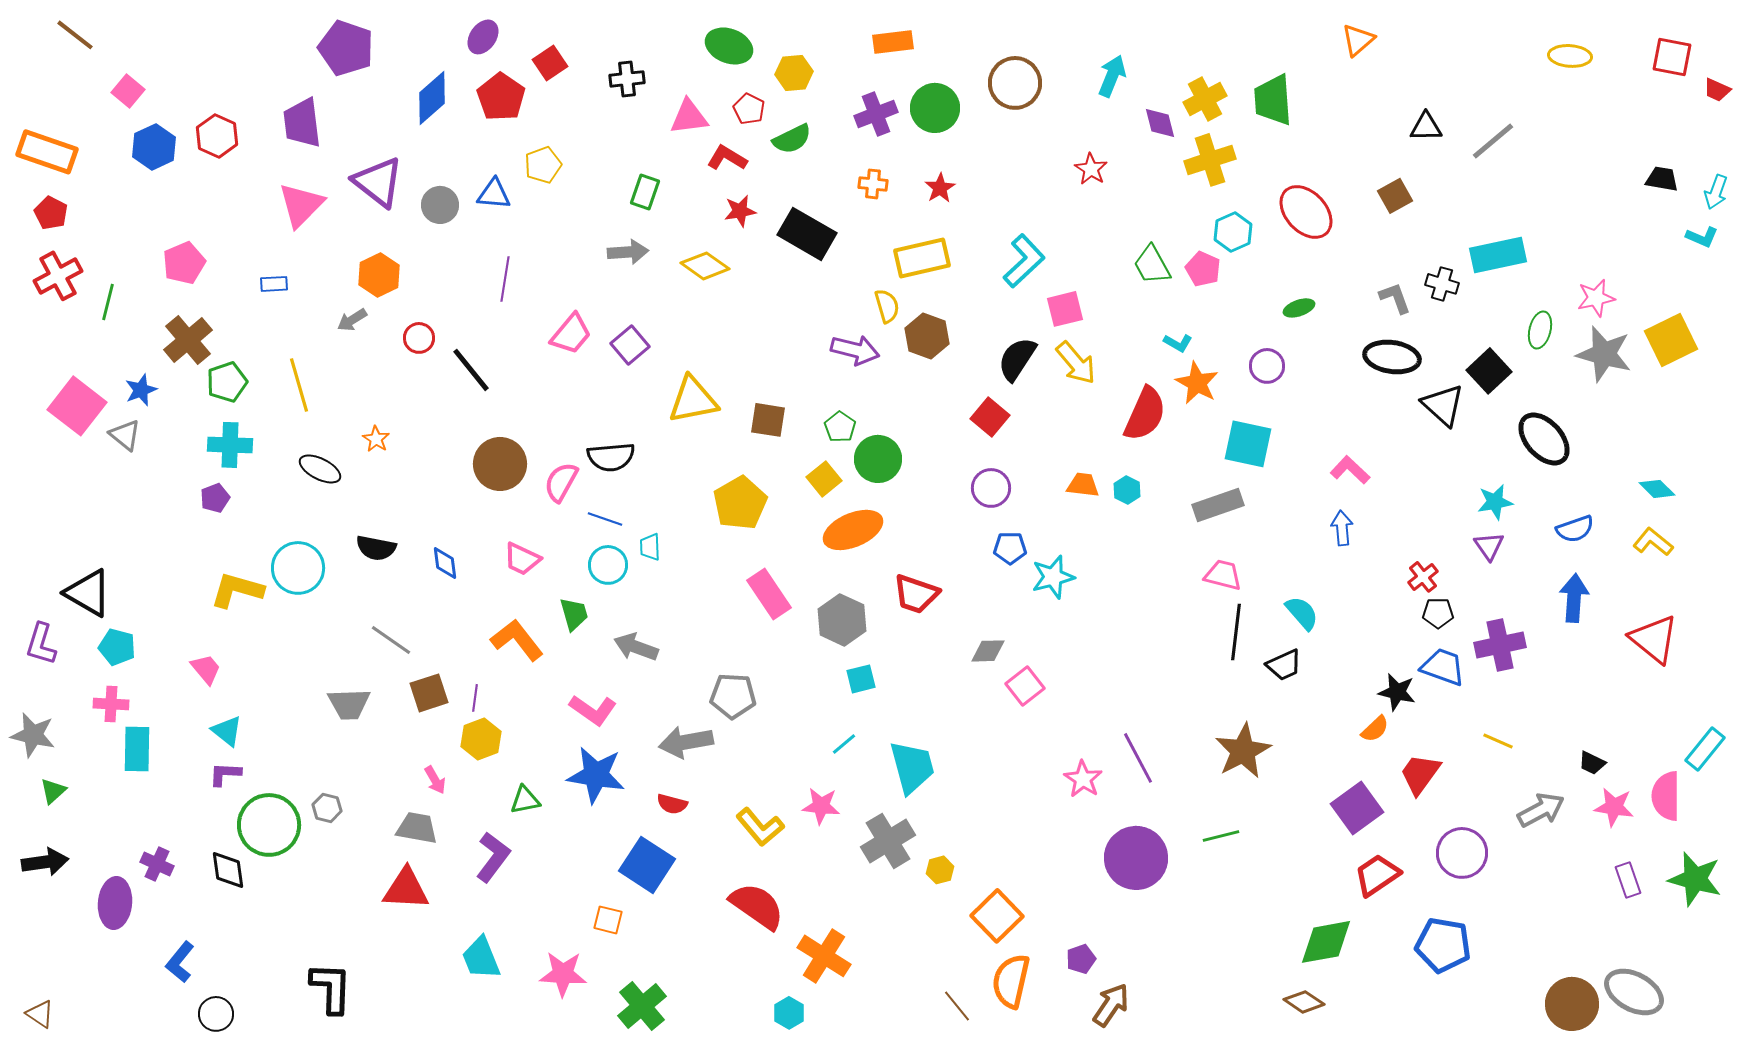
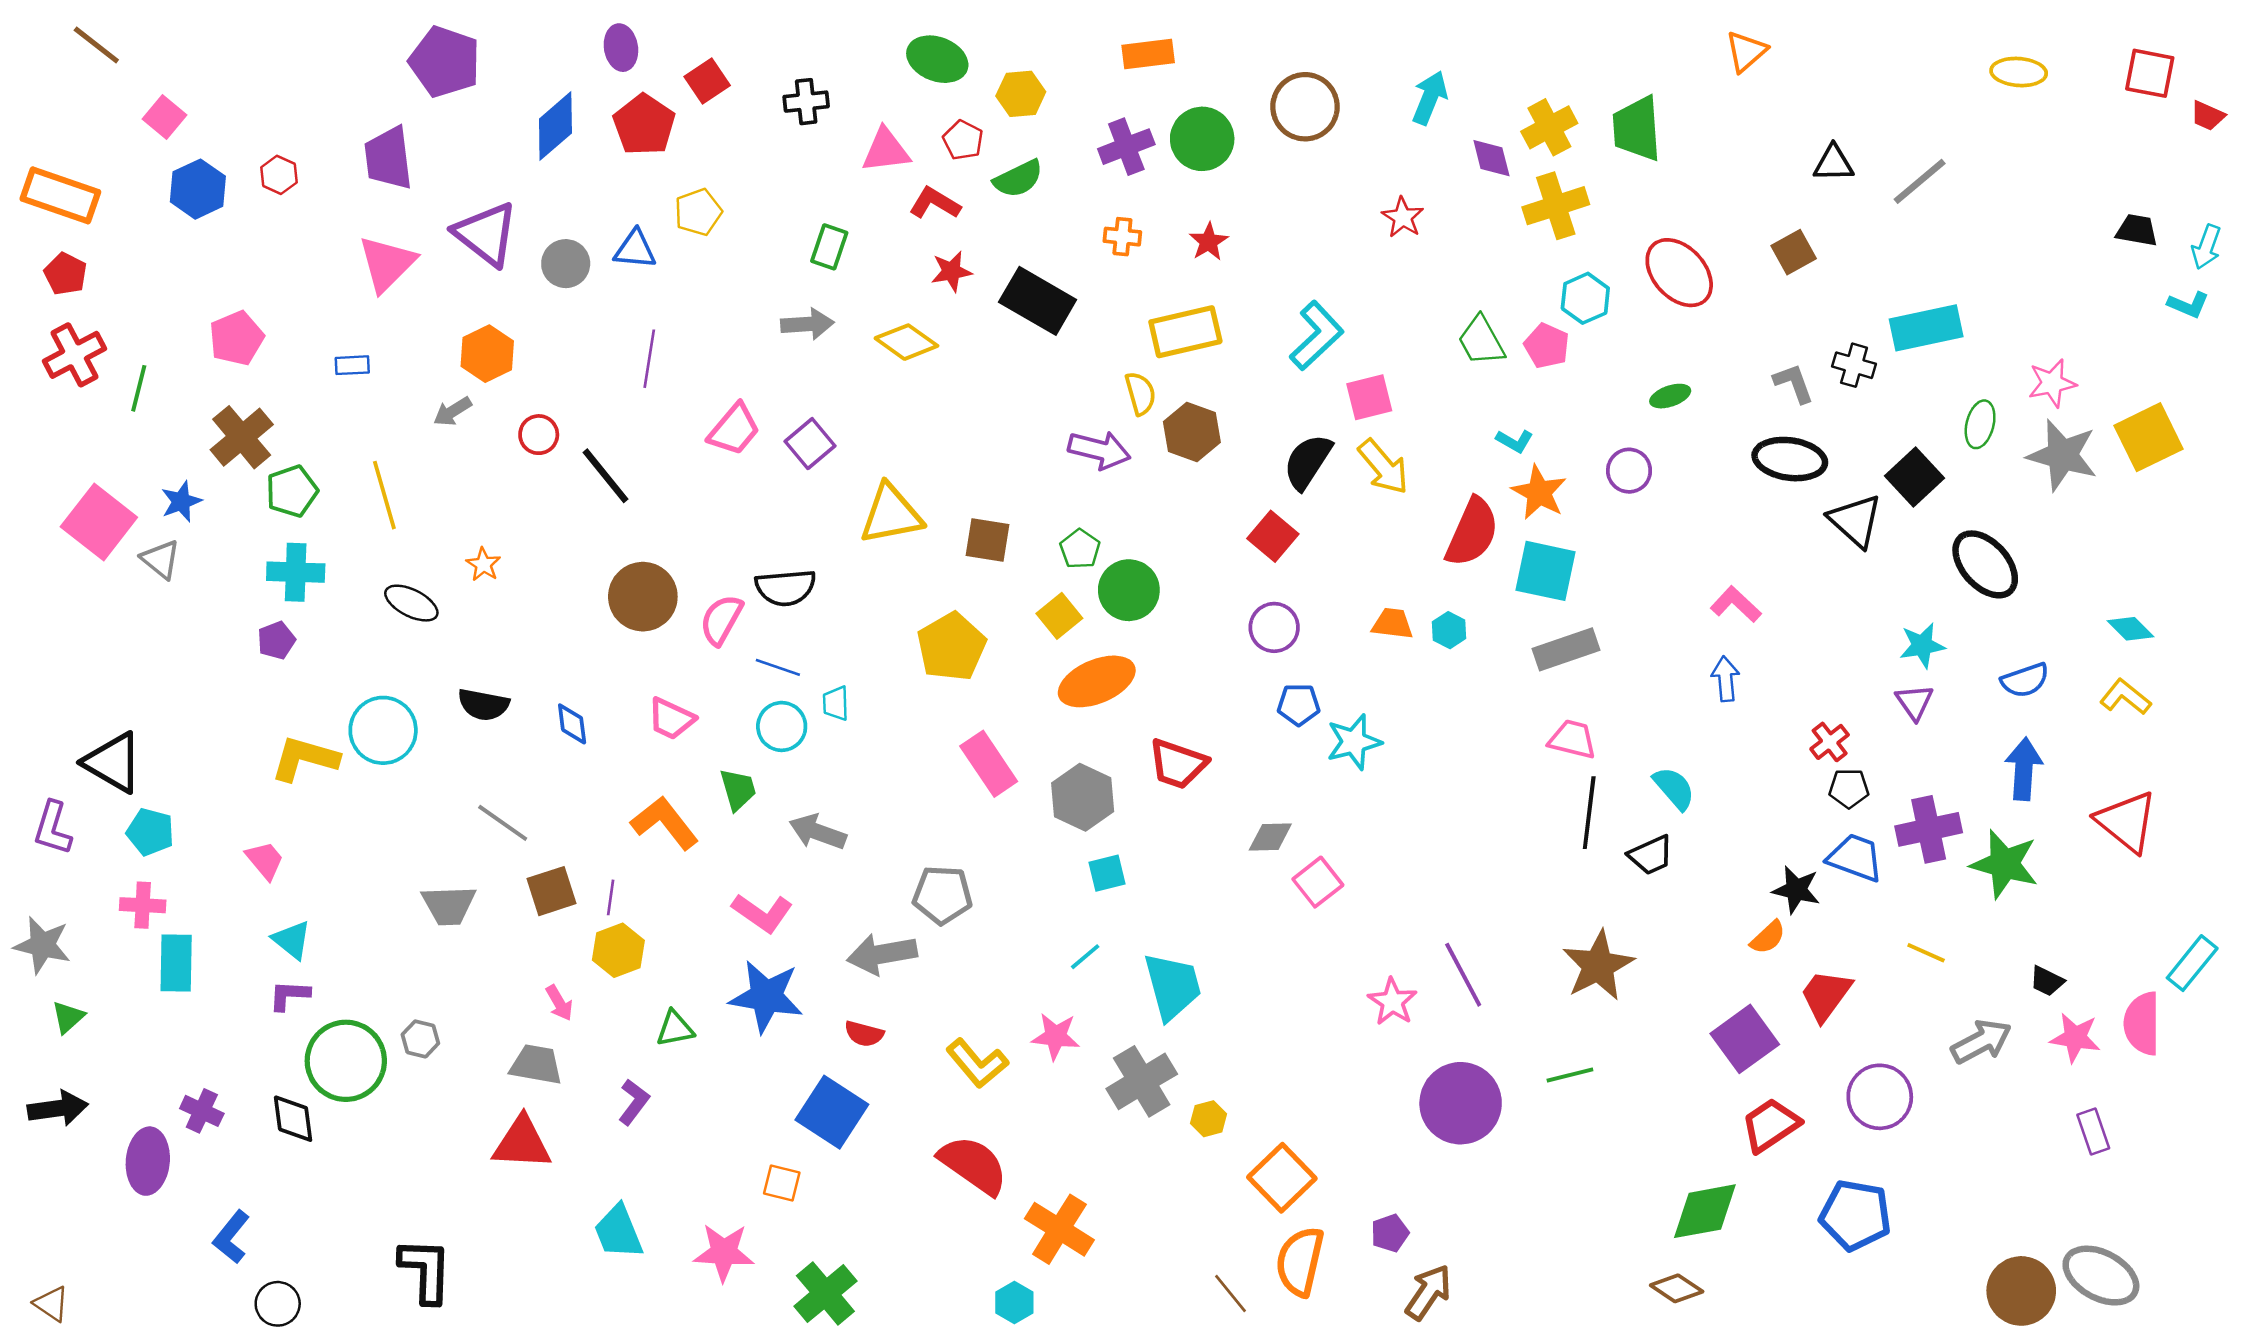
purple ellipse: (483, 37) -> (621, 48), turned -44
red hexagon: (217, 136) -> (279, 175), size x0.7
cyan square: (1248, 444) -> (1545, 571), moved
purple L-shape: (493, 857) -> (634, 1102), size x0.7
green star: (1695, 879) -> (2004, 864), moved

